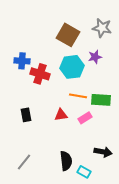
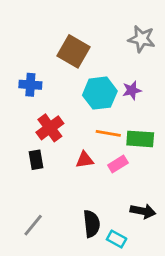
brown square: (68, 35) -> (73, 51), moved
purple star: (95, 57) -> (132, 90), moved
red cross: (40, 74) -> (50, 128), moved, turned 36

